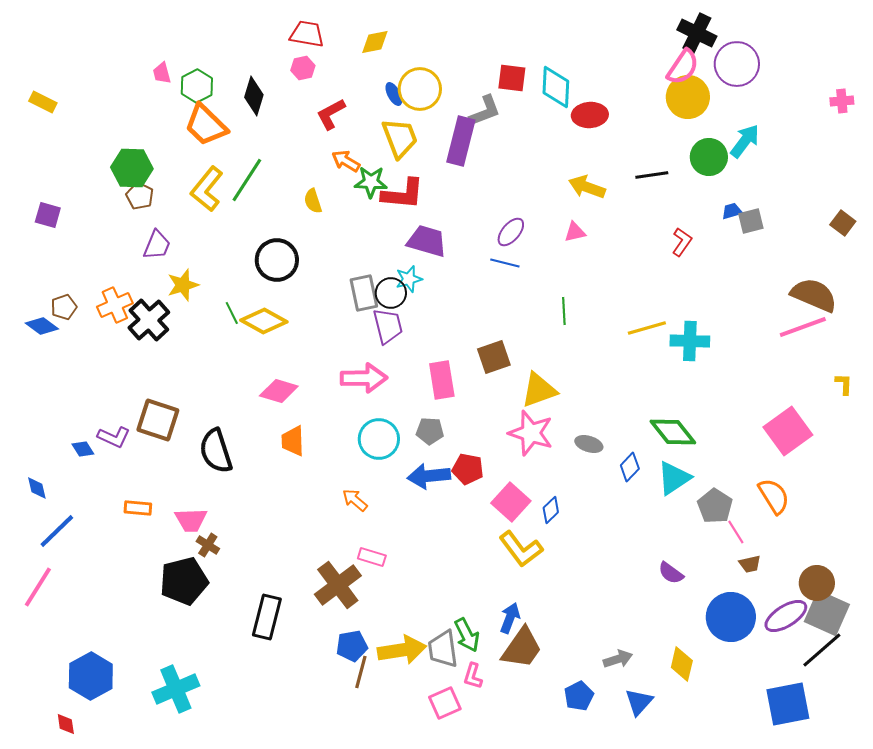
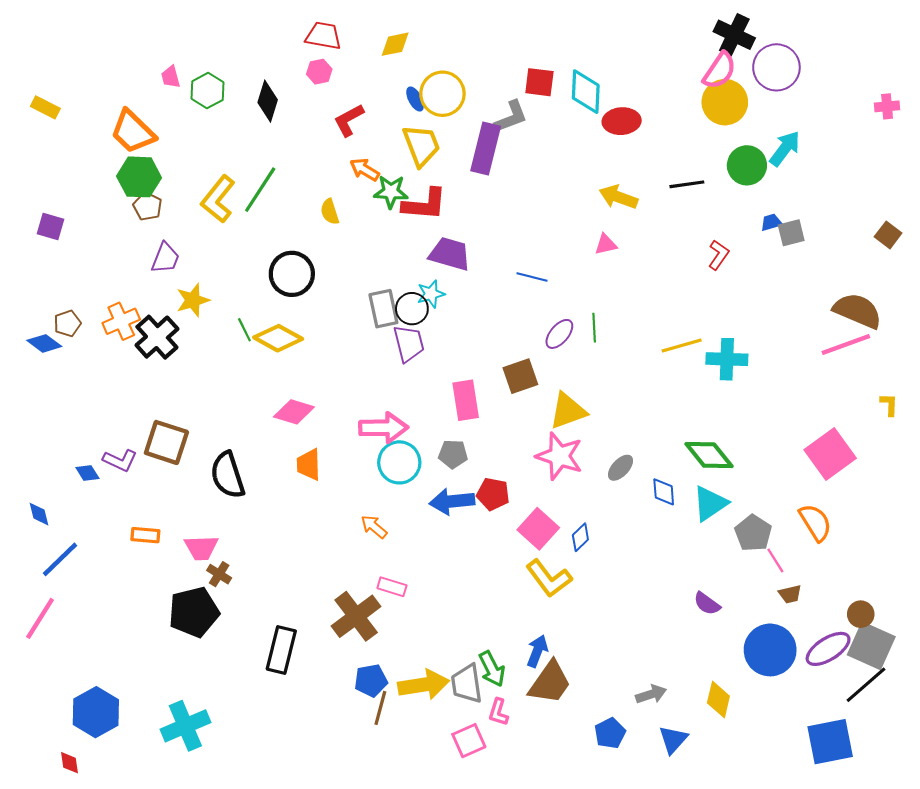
orange trapezoid: (206, 125) -> (133, 132), moved
purple ellipse: (511, 232) -> (559, 334), moved
pink arrow: (364, 378) -> (383, 428), moved
gray ellipse: (589, 444) -> (621, 468), turned -64
blue diamond: (630, 467) -> (664, 492), turned -48
brown circle: (817, 583) -> (861, 614), size x0.7

